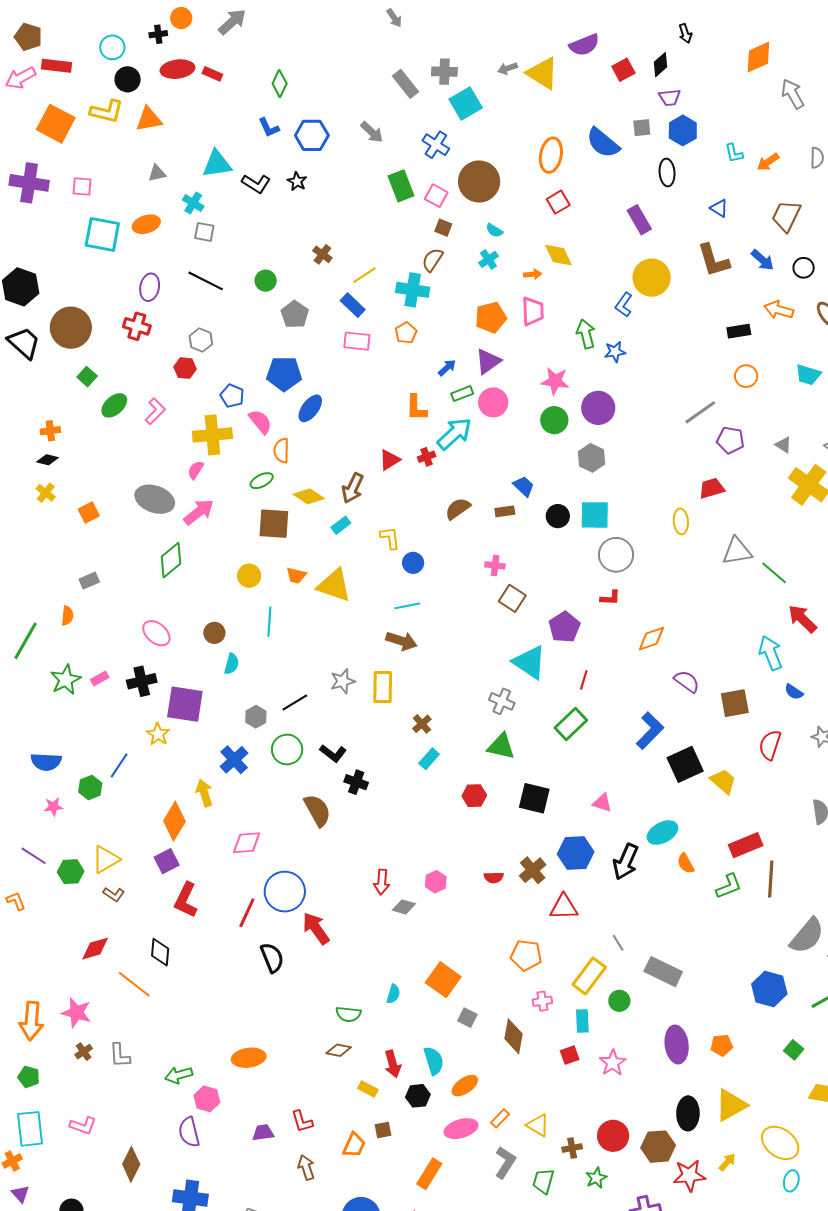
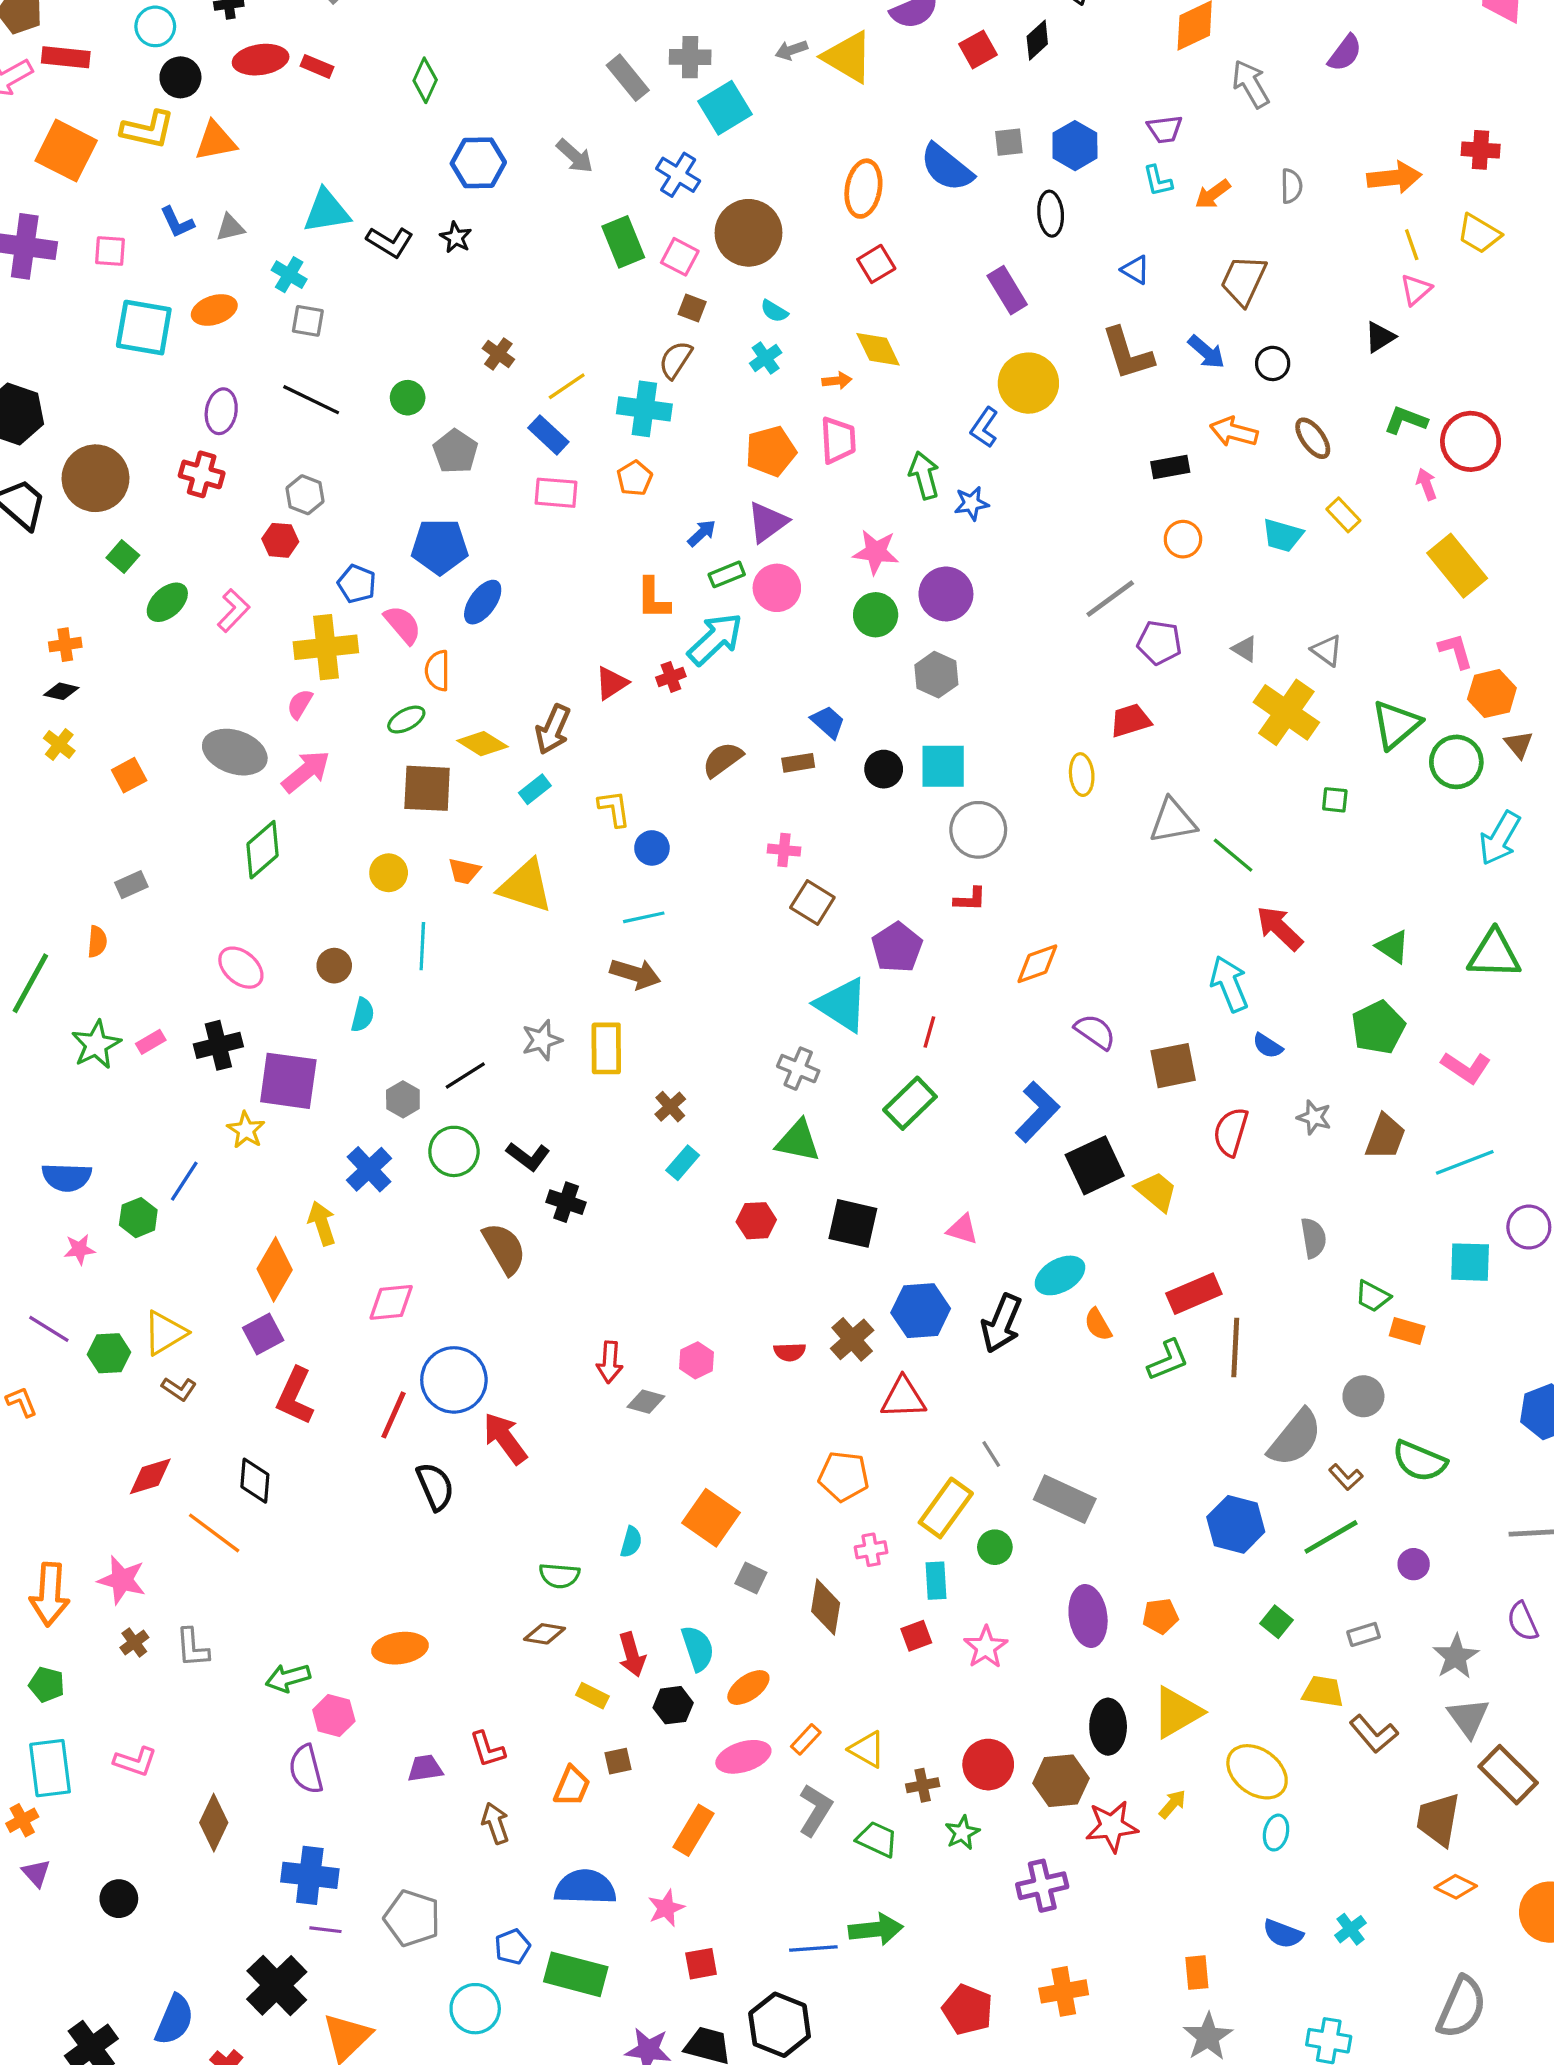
purple trapezoid: (670, 97) -> (1165, 129), moved
blue L-shape: (269, 128) -> (177, 222), moved
green trapezoid: (543, 1181) -> (877, 1839), turned 100

